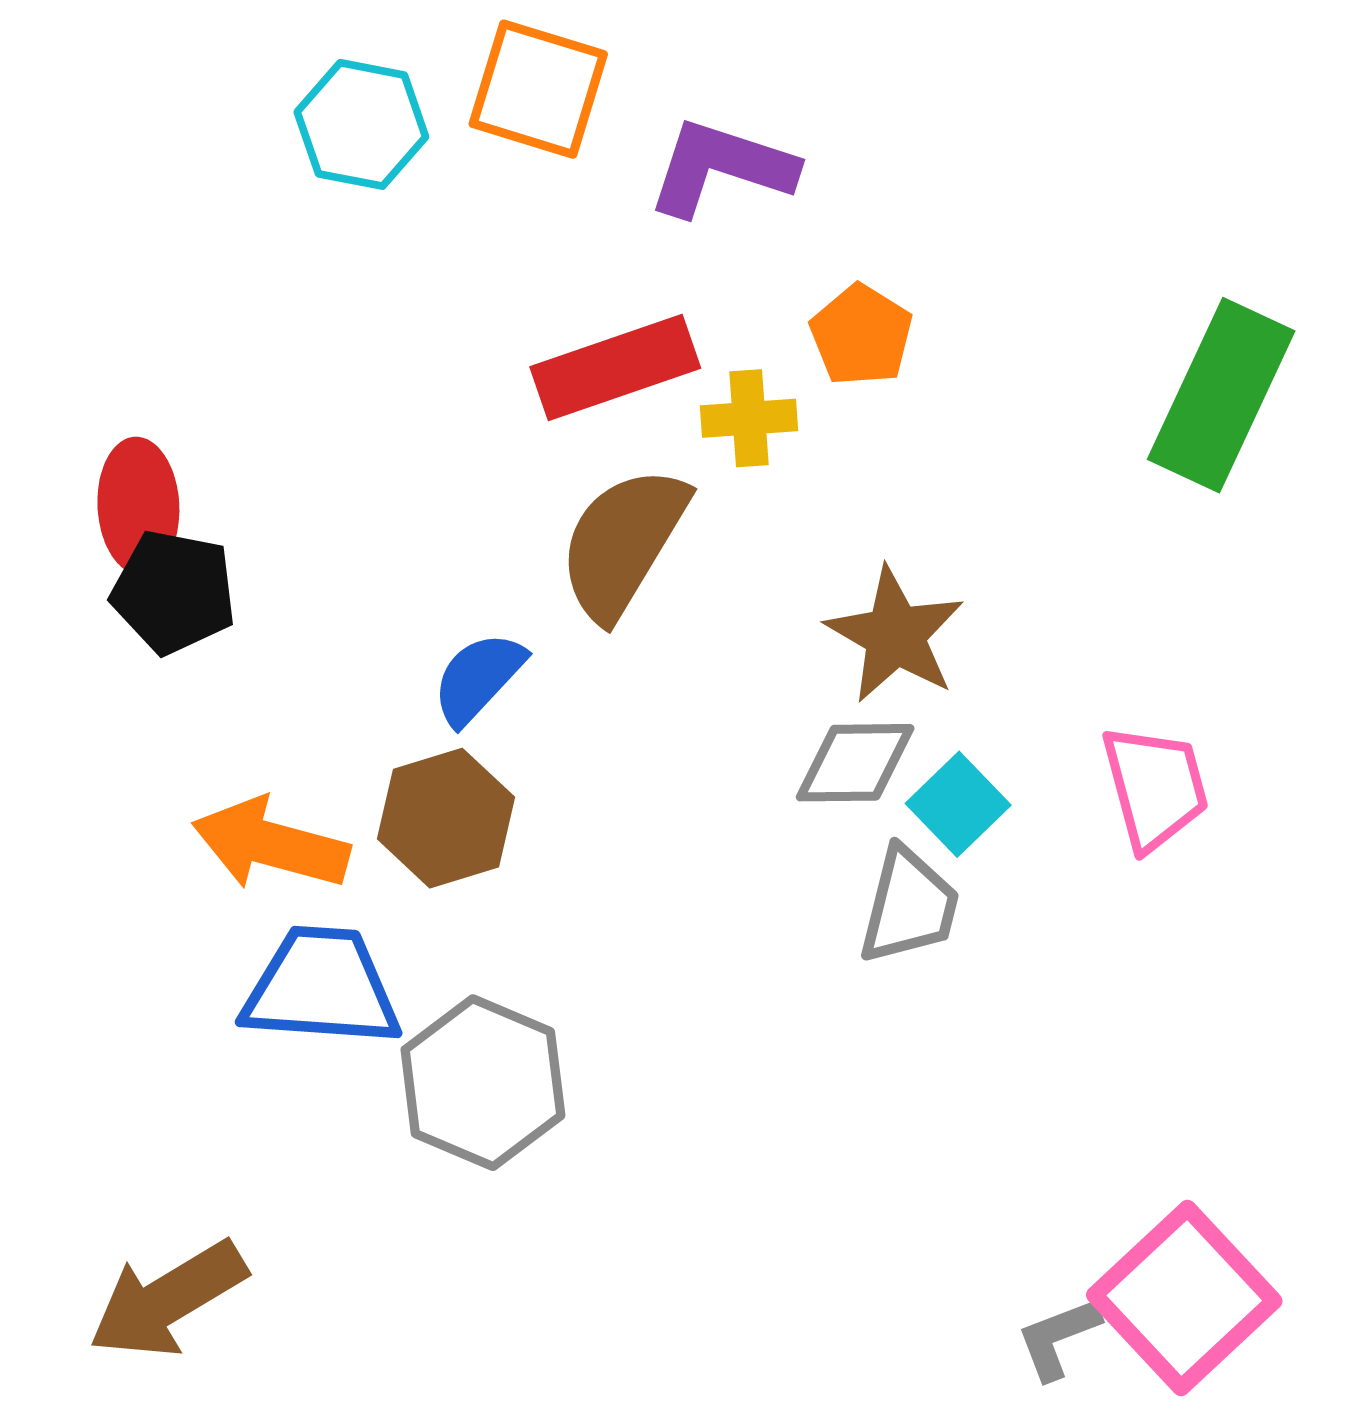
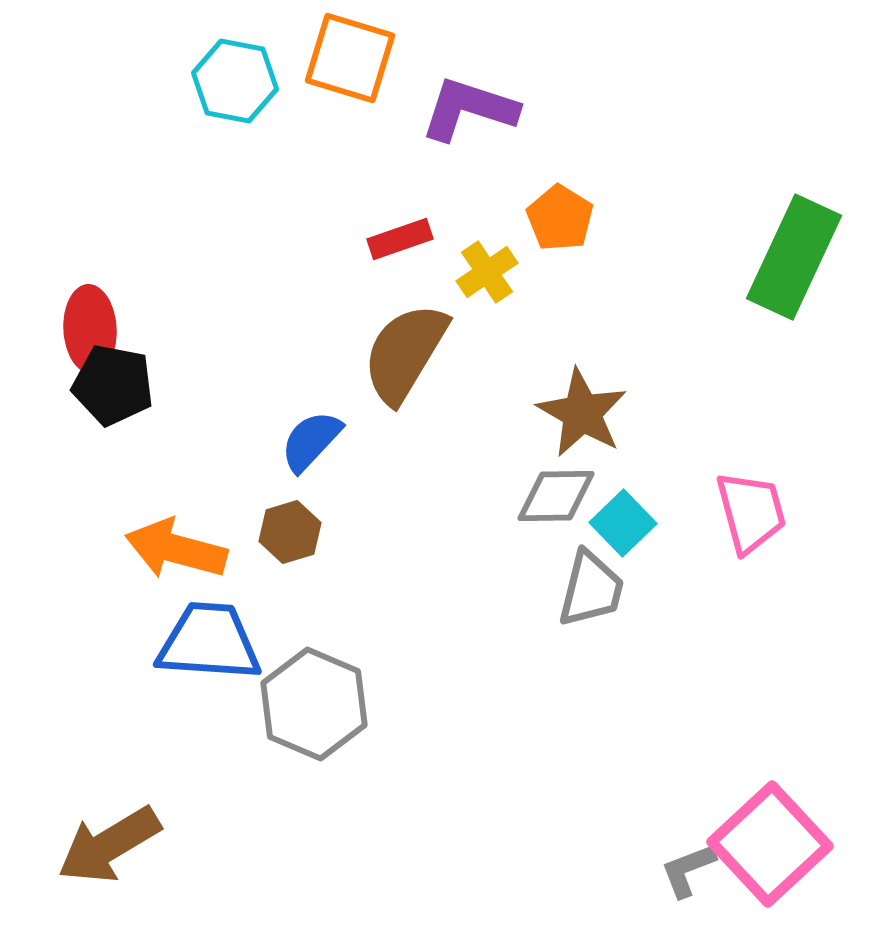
red rectangle: (615, 367) -> (400, 239), size x0.6
yellow cross: (749, 418) -> (487, 272), turned -30
brown hexagon: (446, 818) -> (290, 532), size x0.7

